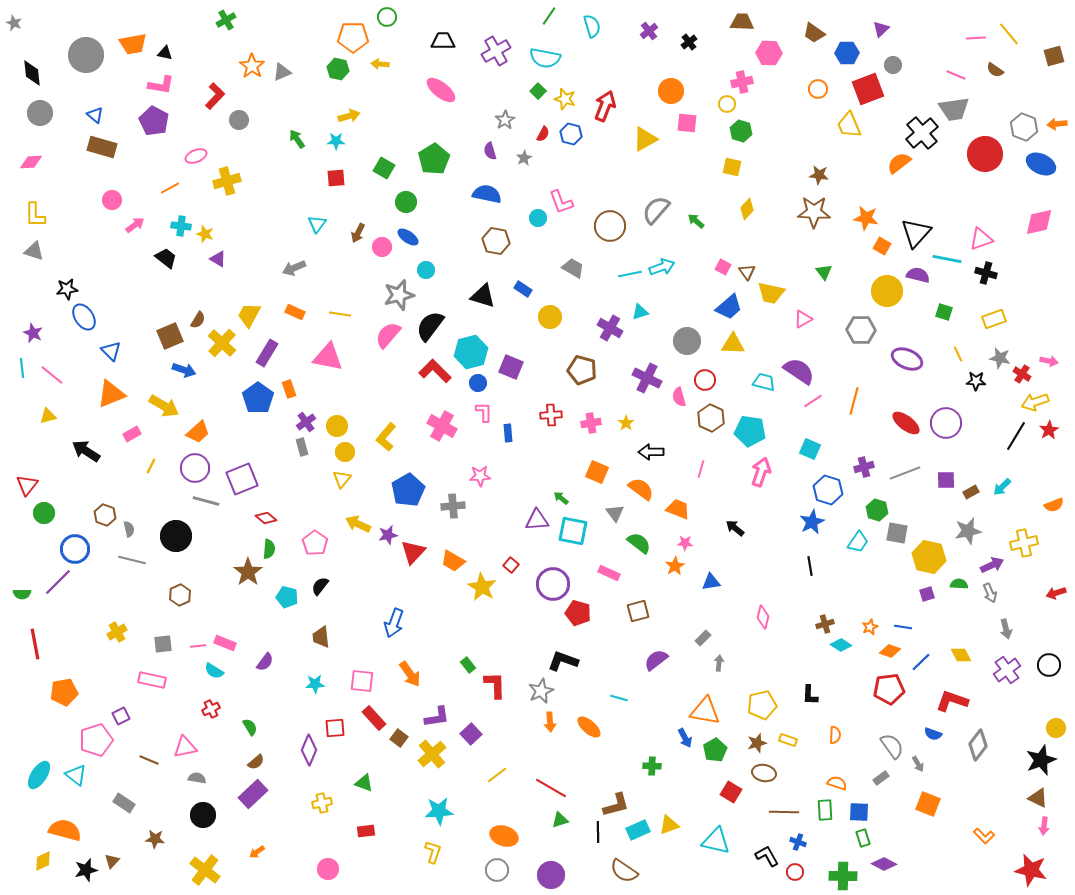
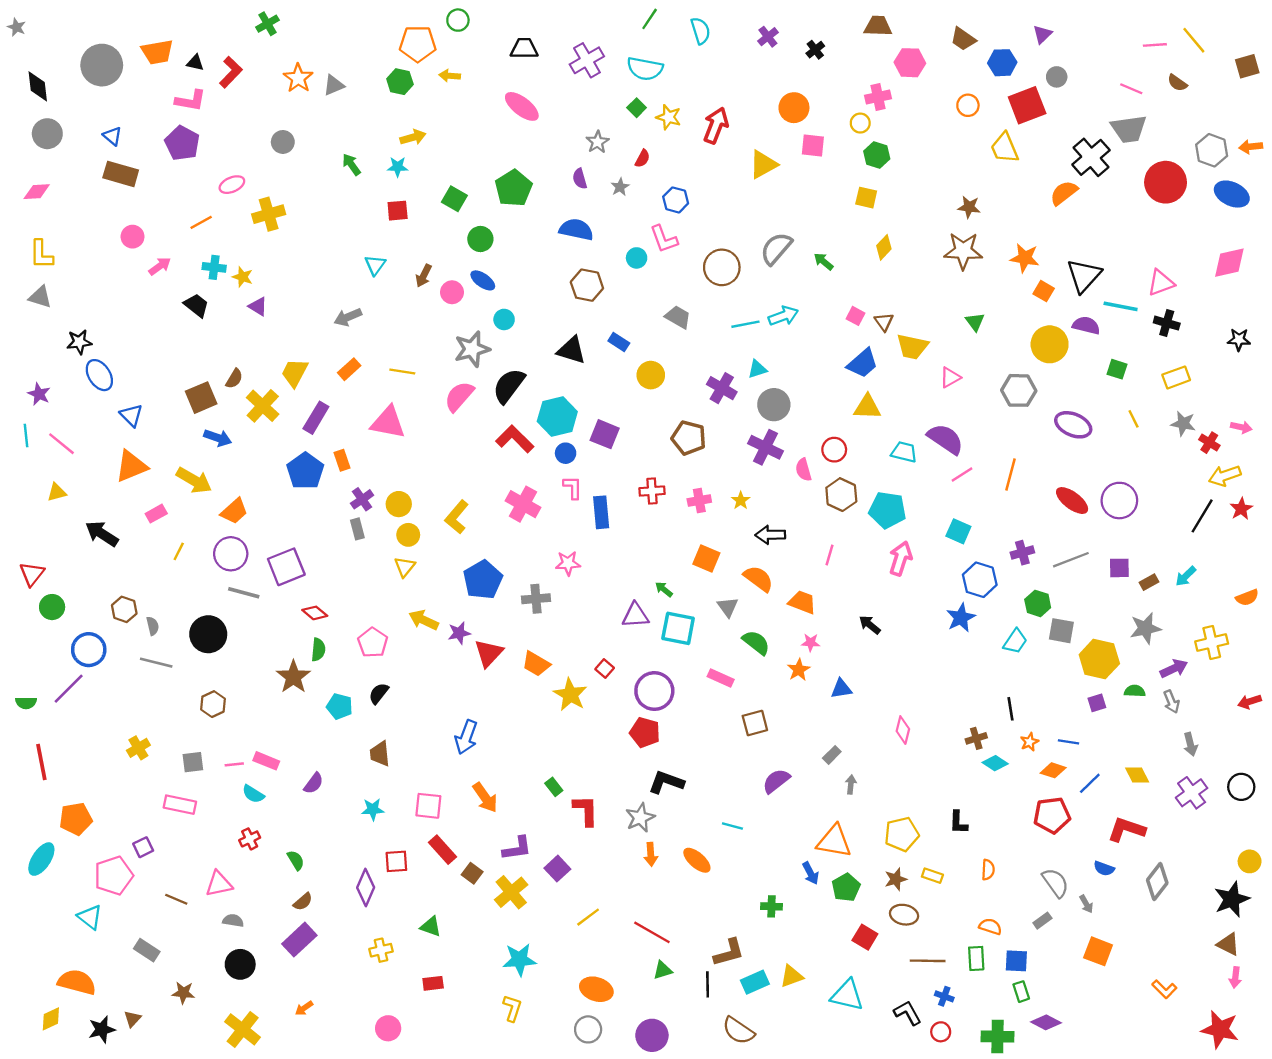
red L-shape: (215, 96) -> (231, 72), moved
blue hexagon: (571, 134) -> (676, 200), moved
orange rectangle: (295, 312) -> (349, 369), turned -66
gray circle: (687, 341) -> (774, 405), moved
black star: (976, 381) -> (1239, 340), moved
blue rectangle: (508, 433) -> (601, 512), size x1.5
black line: (810, 566) -> (1011, 709), moved
red pentagon: (578, 613) -> (645, 732), moved
cyan ellipse: (39, 775) -> (41, 859), moved

